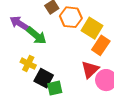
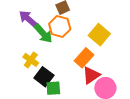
orange hexagon: (71, 17) -> (60, 26), moved
orange rectangle: (101, 45) -> (84, 58), moved

